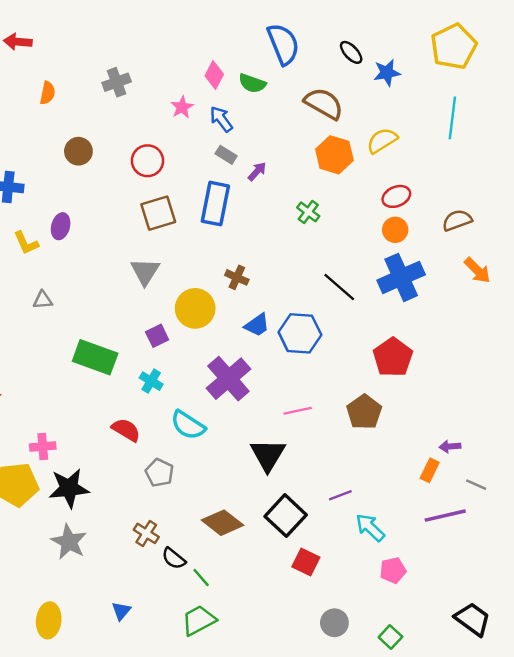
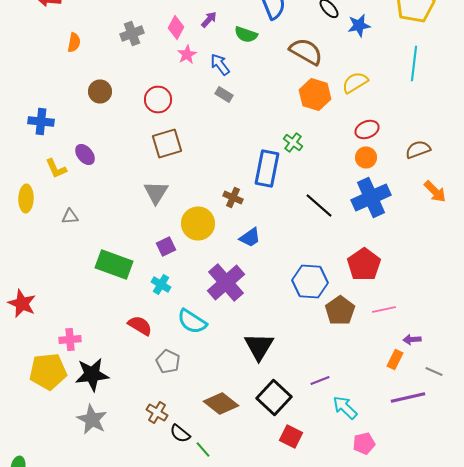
pink diamond: (214, 75) -> (176, 28), moved
purple arrow: (257, 171) -> (209, 20), moved
blue rectangle: (215, 204) -> (267, 168), moved
purple ellipse: (61, 226) -> (85, 154), turned -55
blue hexagon: (300, 333) -> (310, 282), moved
pink line: (298, 411) -> (384, 310), moved

